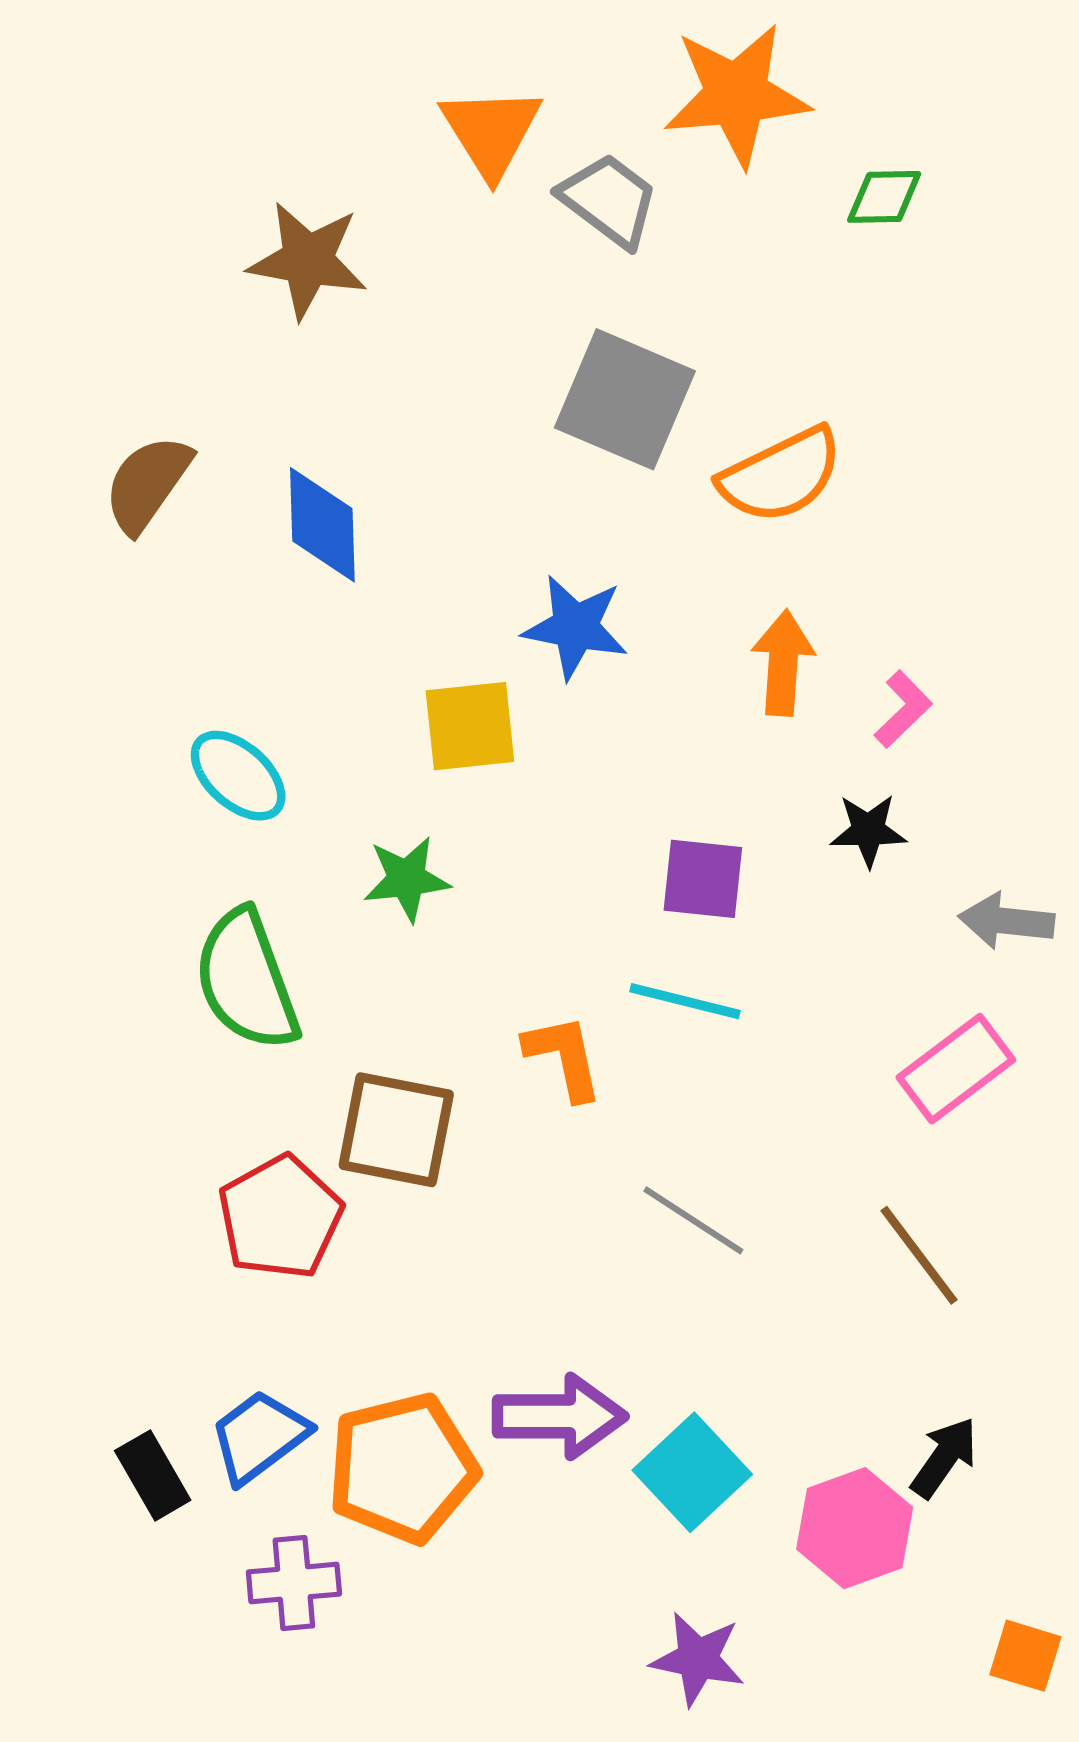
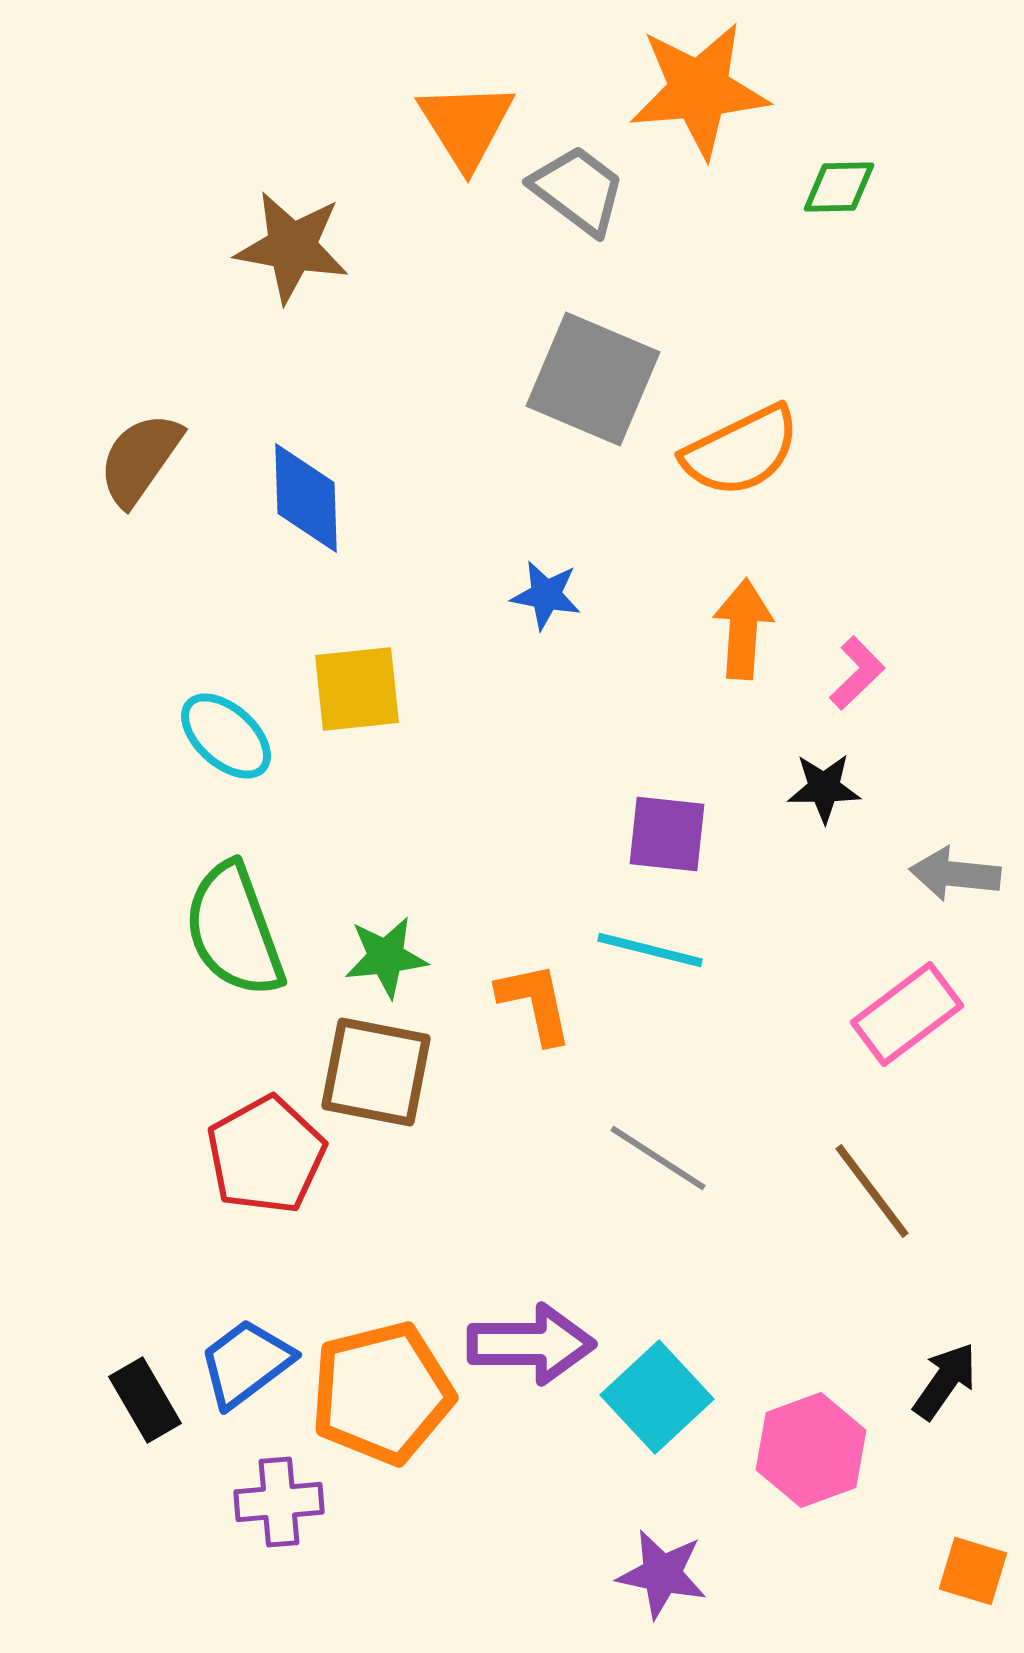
blue star: (575, 627) -> (546, 595), size x0.7
yellow square: (470, 726) -> (357, 689), moved
green star: (407, 879) -> (386, 957), moved
black arrow: (944, 1458) -> (945, 1381), moved

